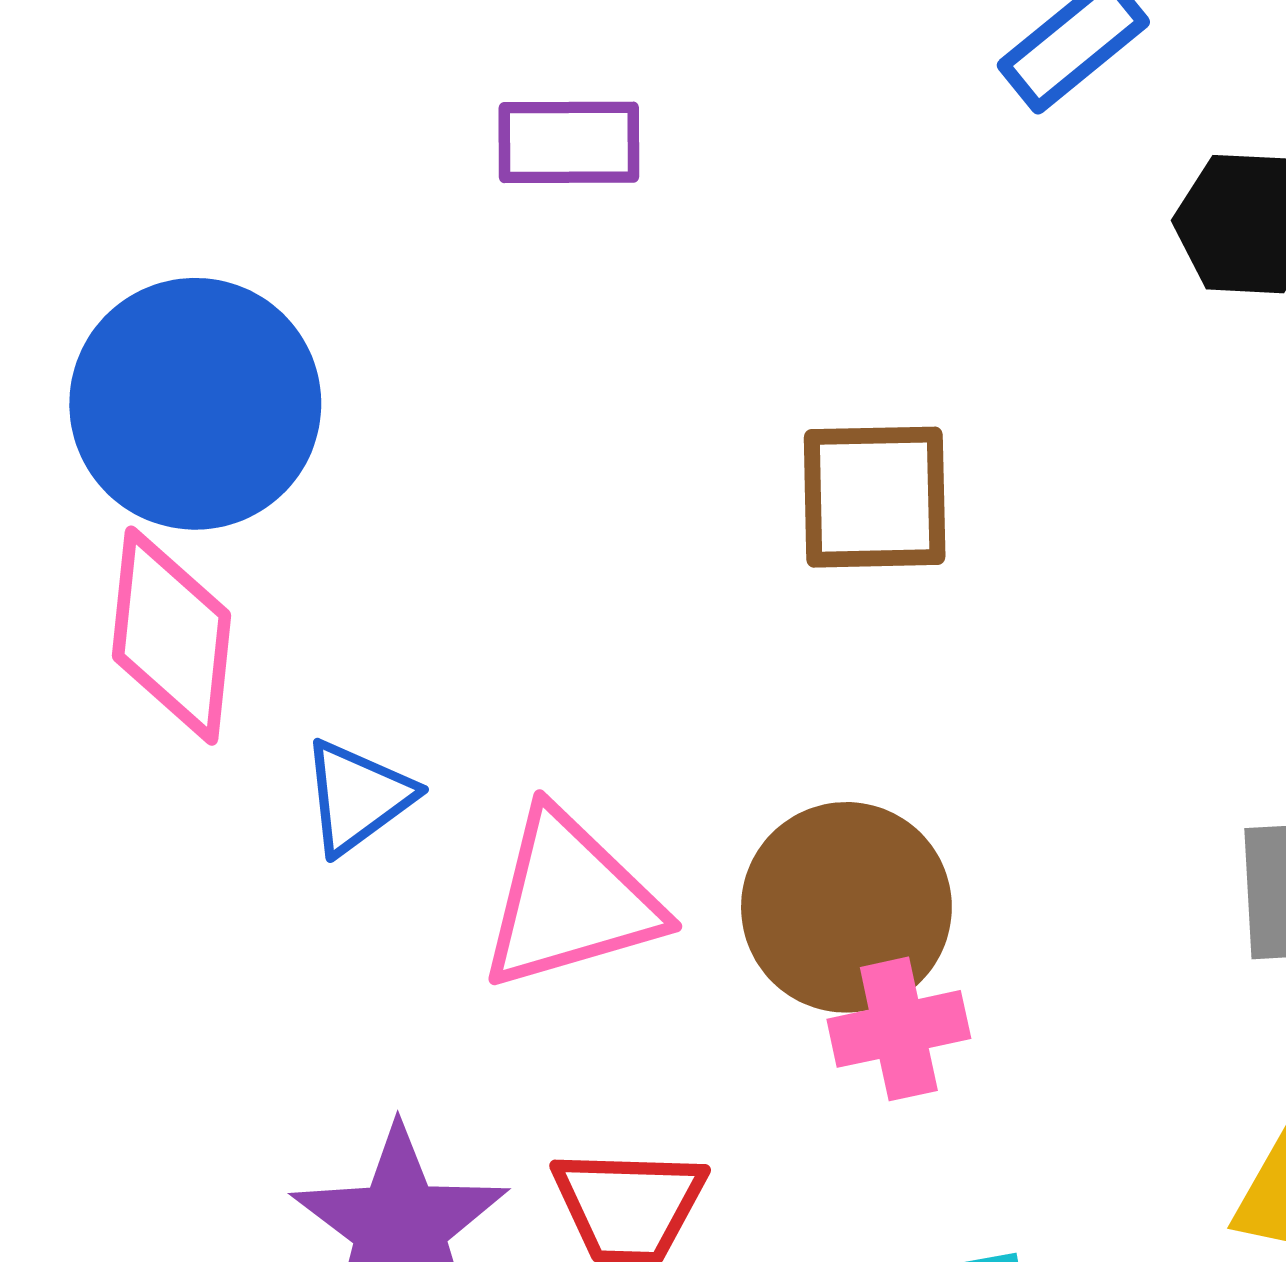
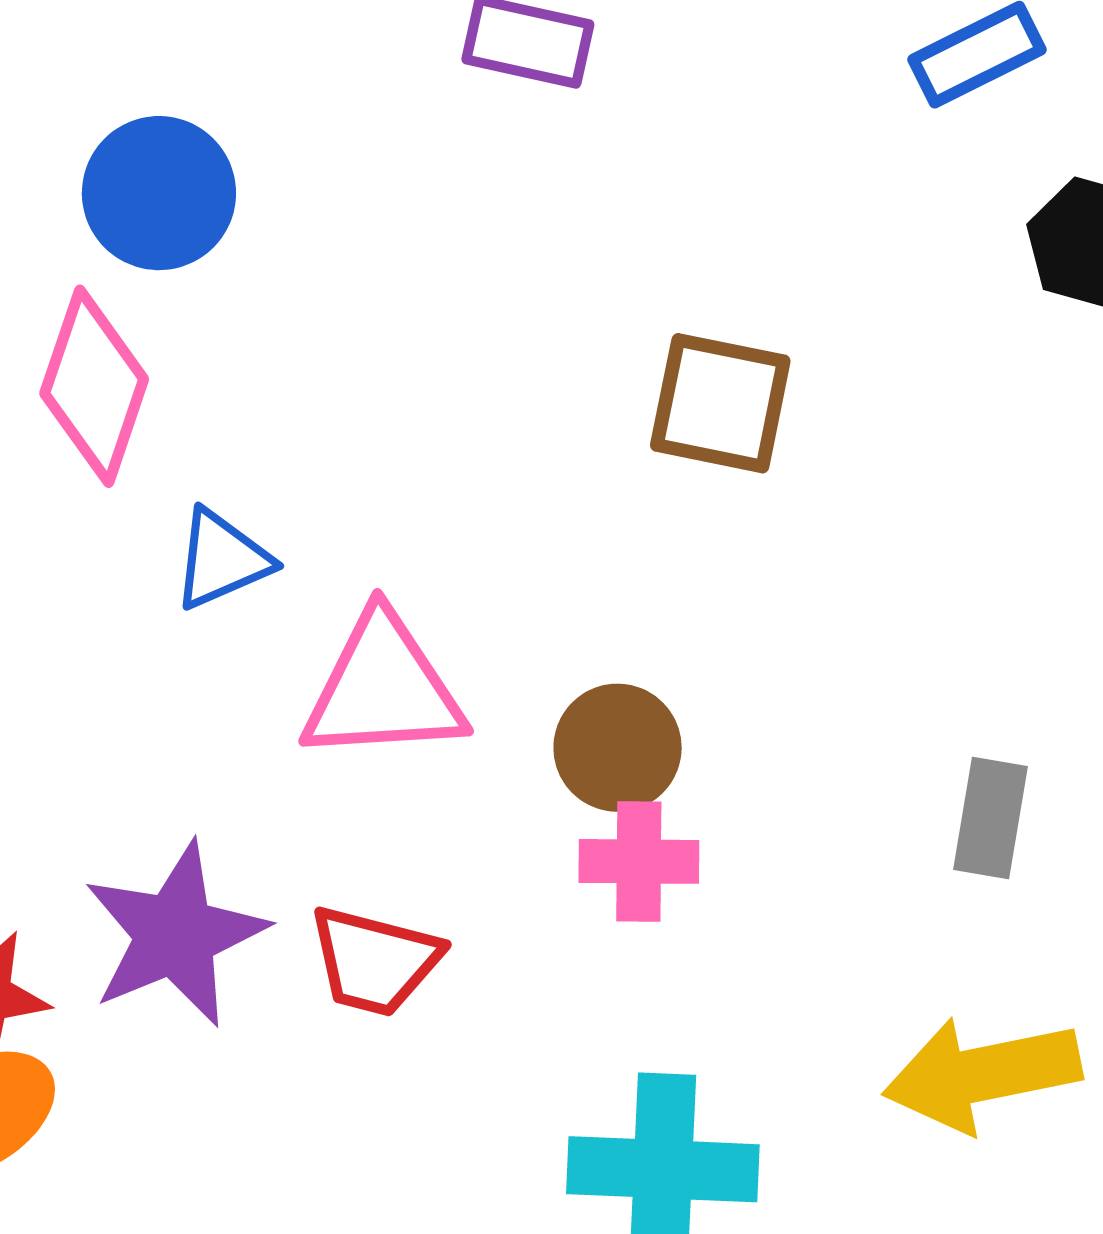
blue circle: (195, 404) -> (159, 193), size x0.7
brown circle: (846, 907) -> (618, 748), size x0.7

